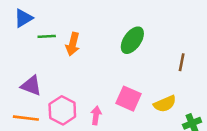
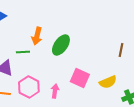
green line: (47, 36) -> (23, 52), moved
green ellipse: (132, 40) -> (61, 45), moved

